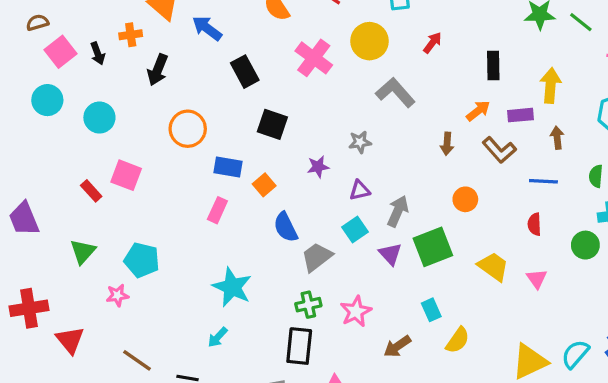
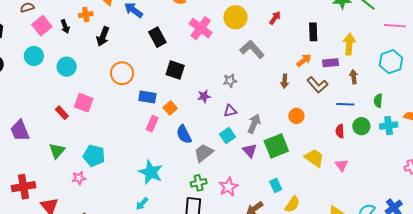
pink rectangle: (217, 210) -> (152, 124), moved
green circle: (585, 245) -> (361, 126), moved

